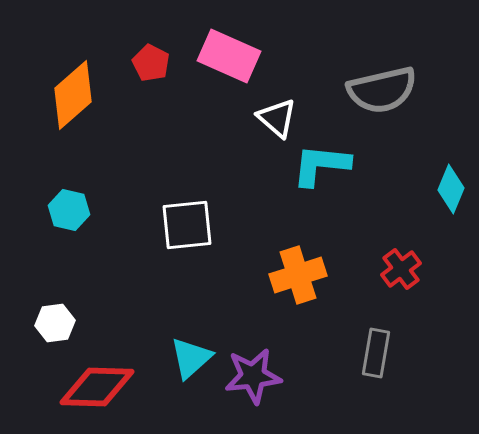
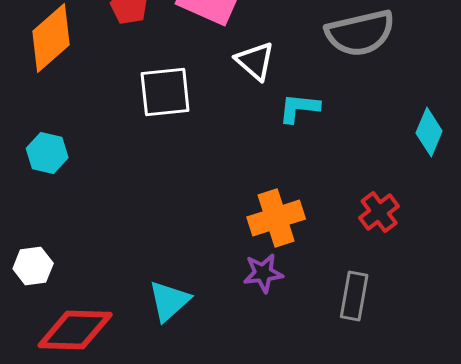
cyan L-shape: (321, 165) -> (299, 108), size x0.7
white square: (187, 225) -> (165, 92), moved
purple star: (253, 376) -> (263, 273), moved, size x0.7

